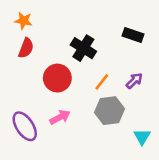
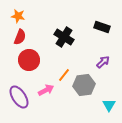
red circle: (57, 78) -> (29, 60), moved
orange line: (102, 82) -> (64, 75), moved

